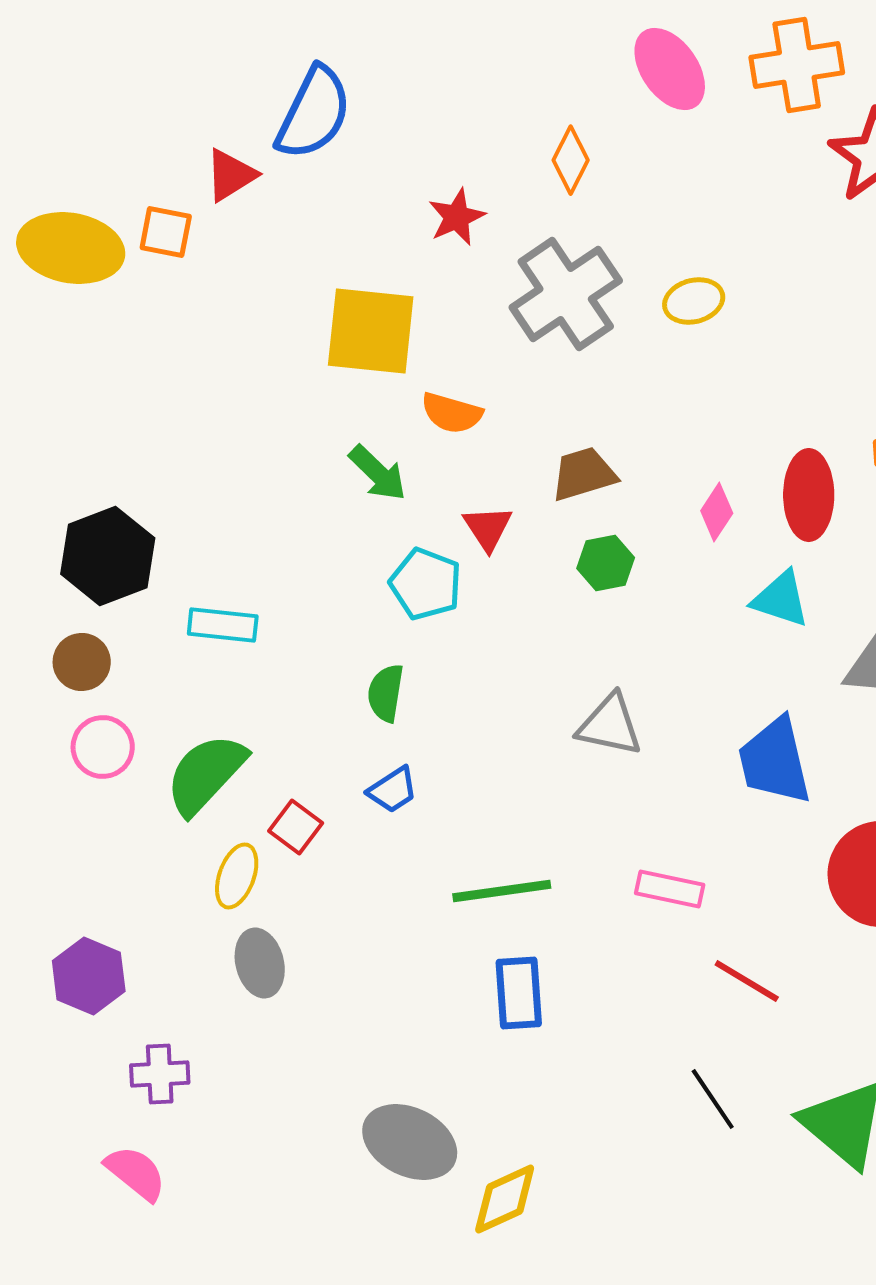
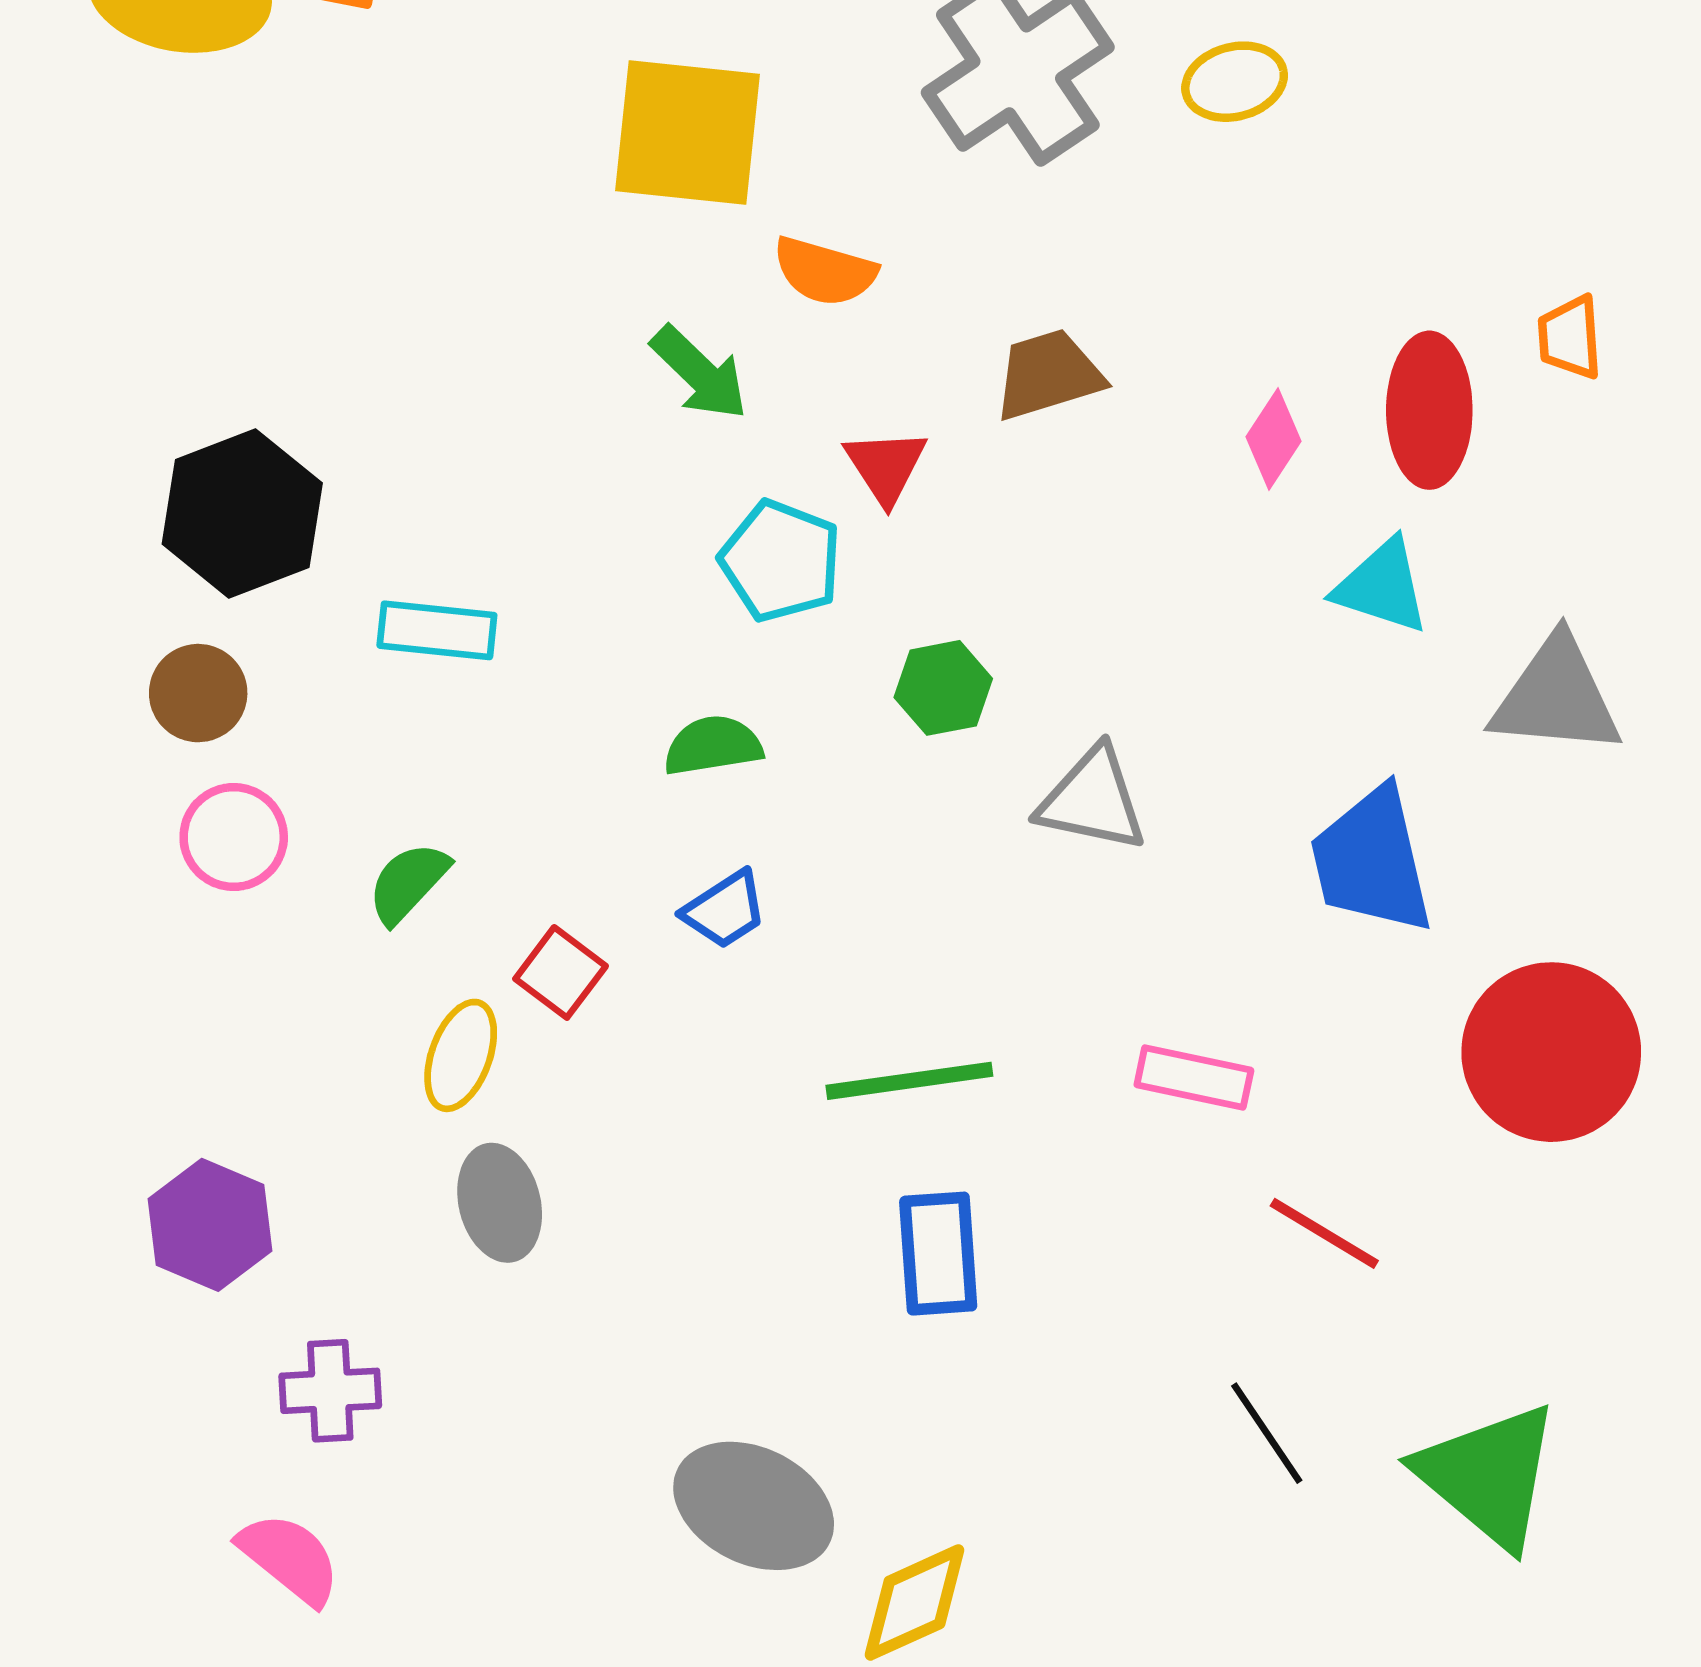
green hexagon: (606, 563) -> (943, 688), moved
green semicircle: (386, 693) -> (713, 746), turned 72
green semicircle: (206, 774) -> (408, 883), size x0.6

